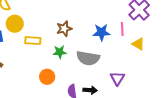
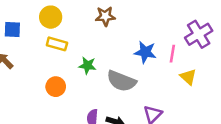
yellow circle: (15, 24) -> (51, 17), moved
brown star: (64, 29) -> (105, 16), moved
orange circle: (47, 77) -> (56, 87), moved

